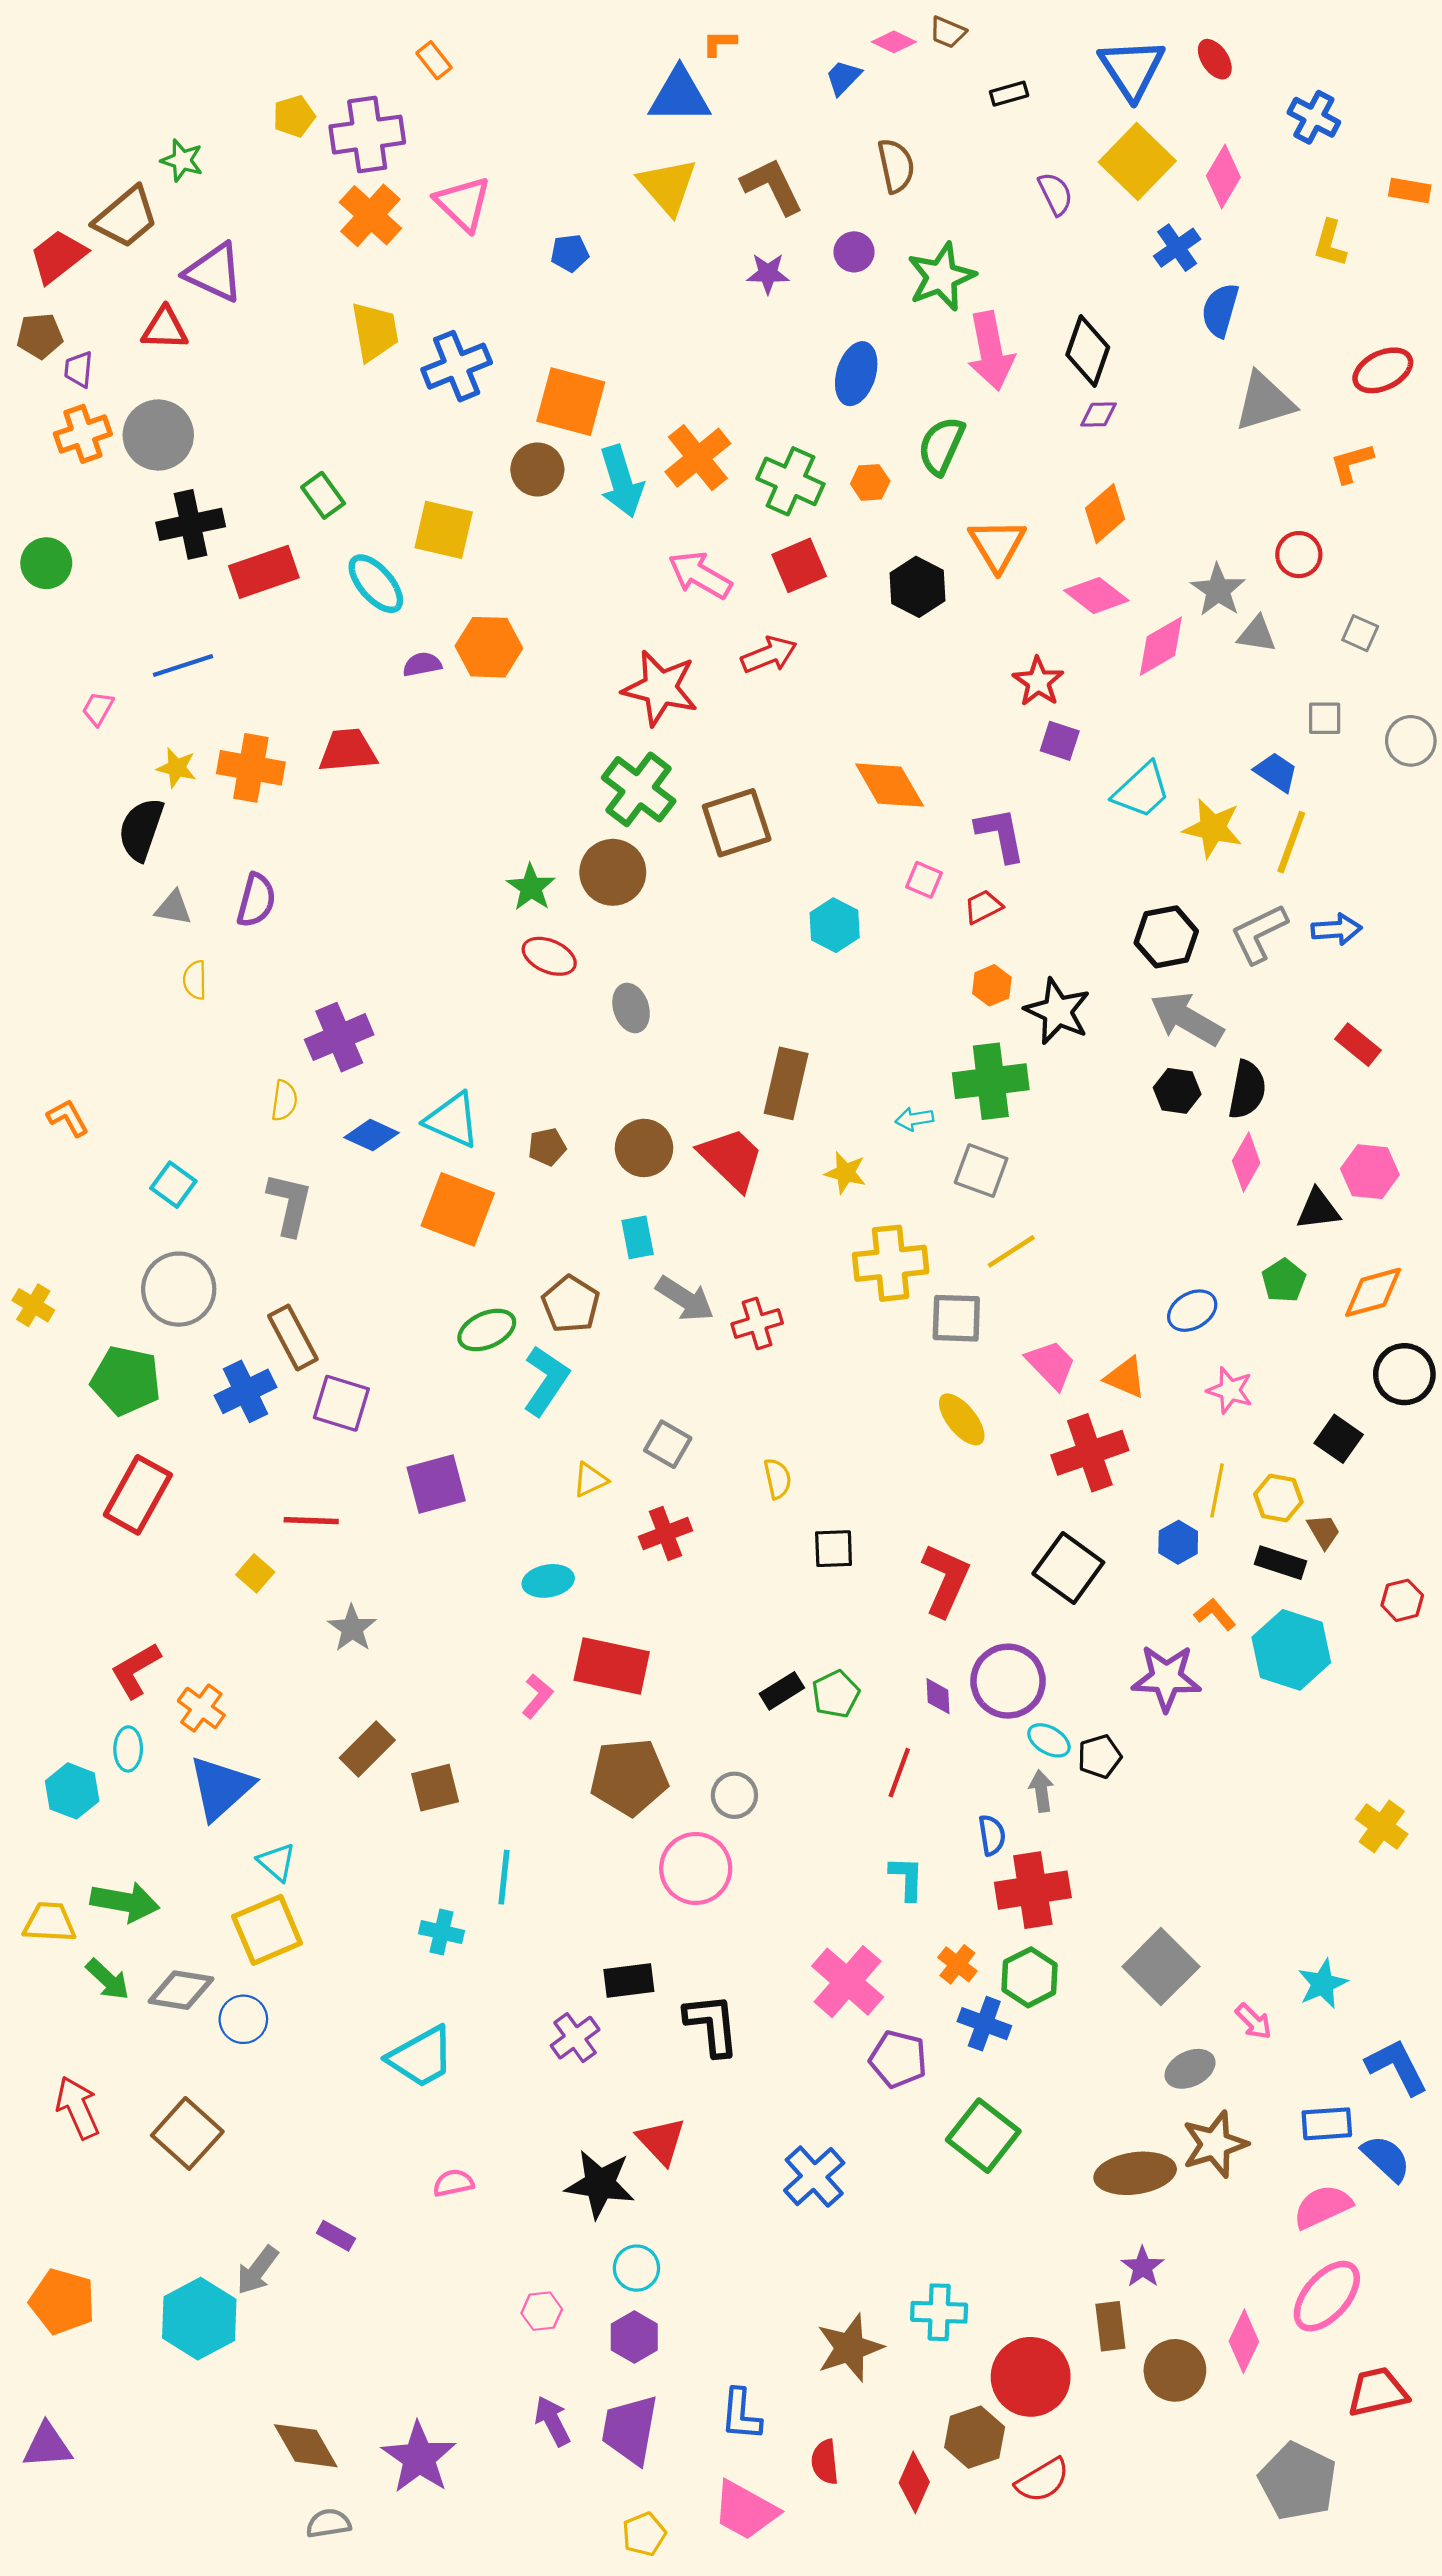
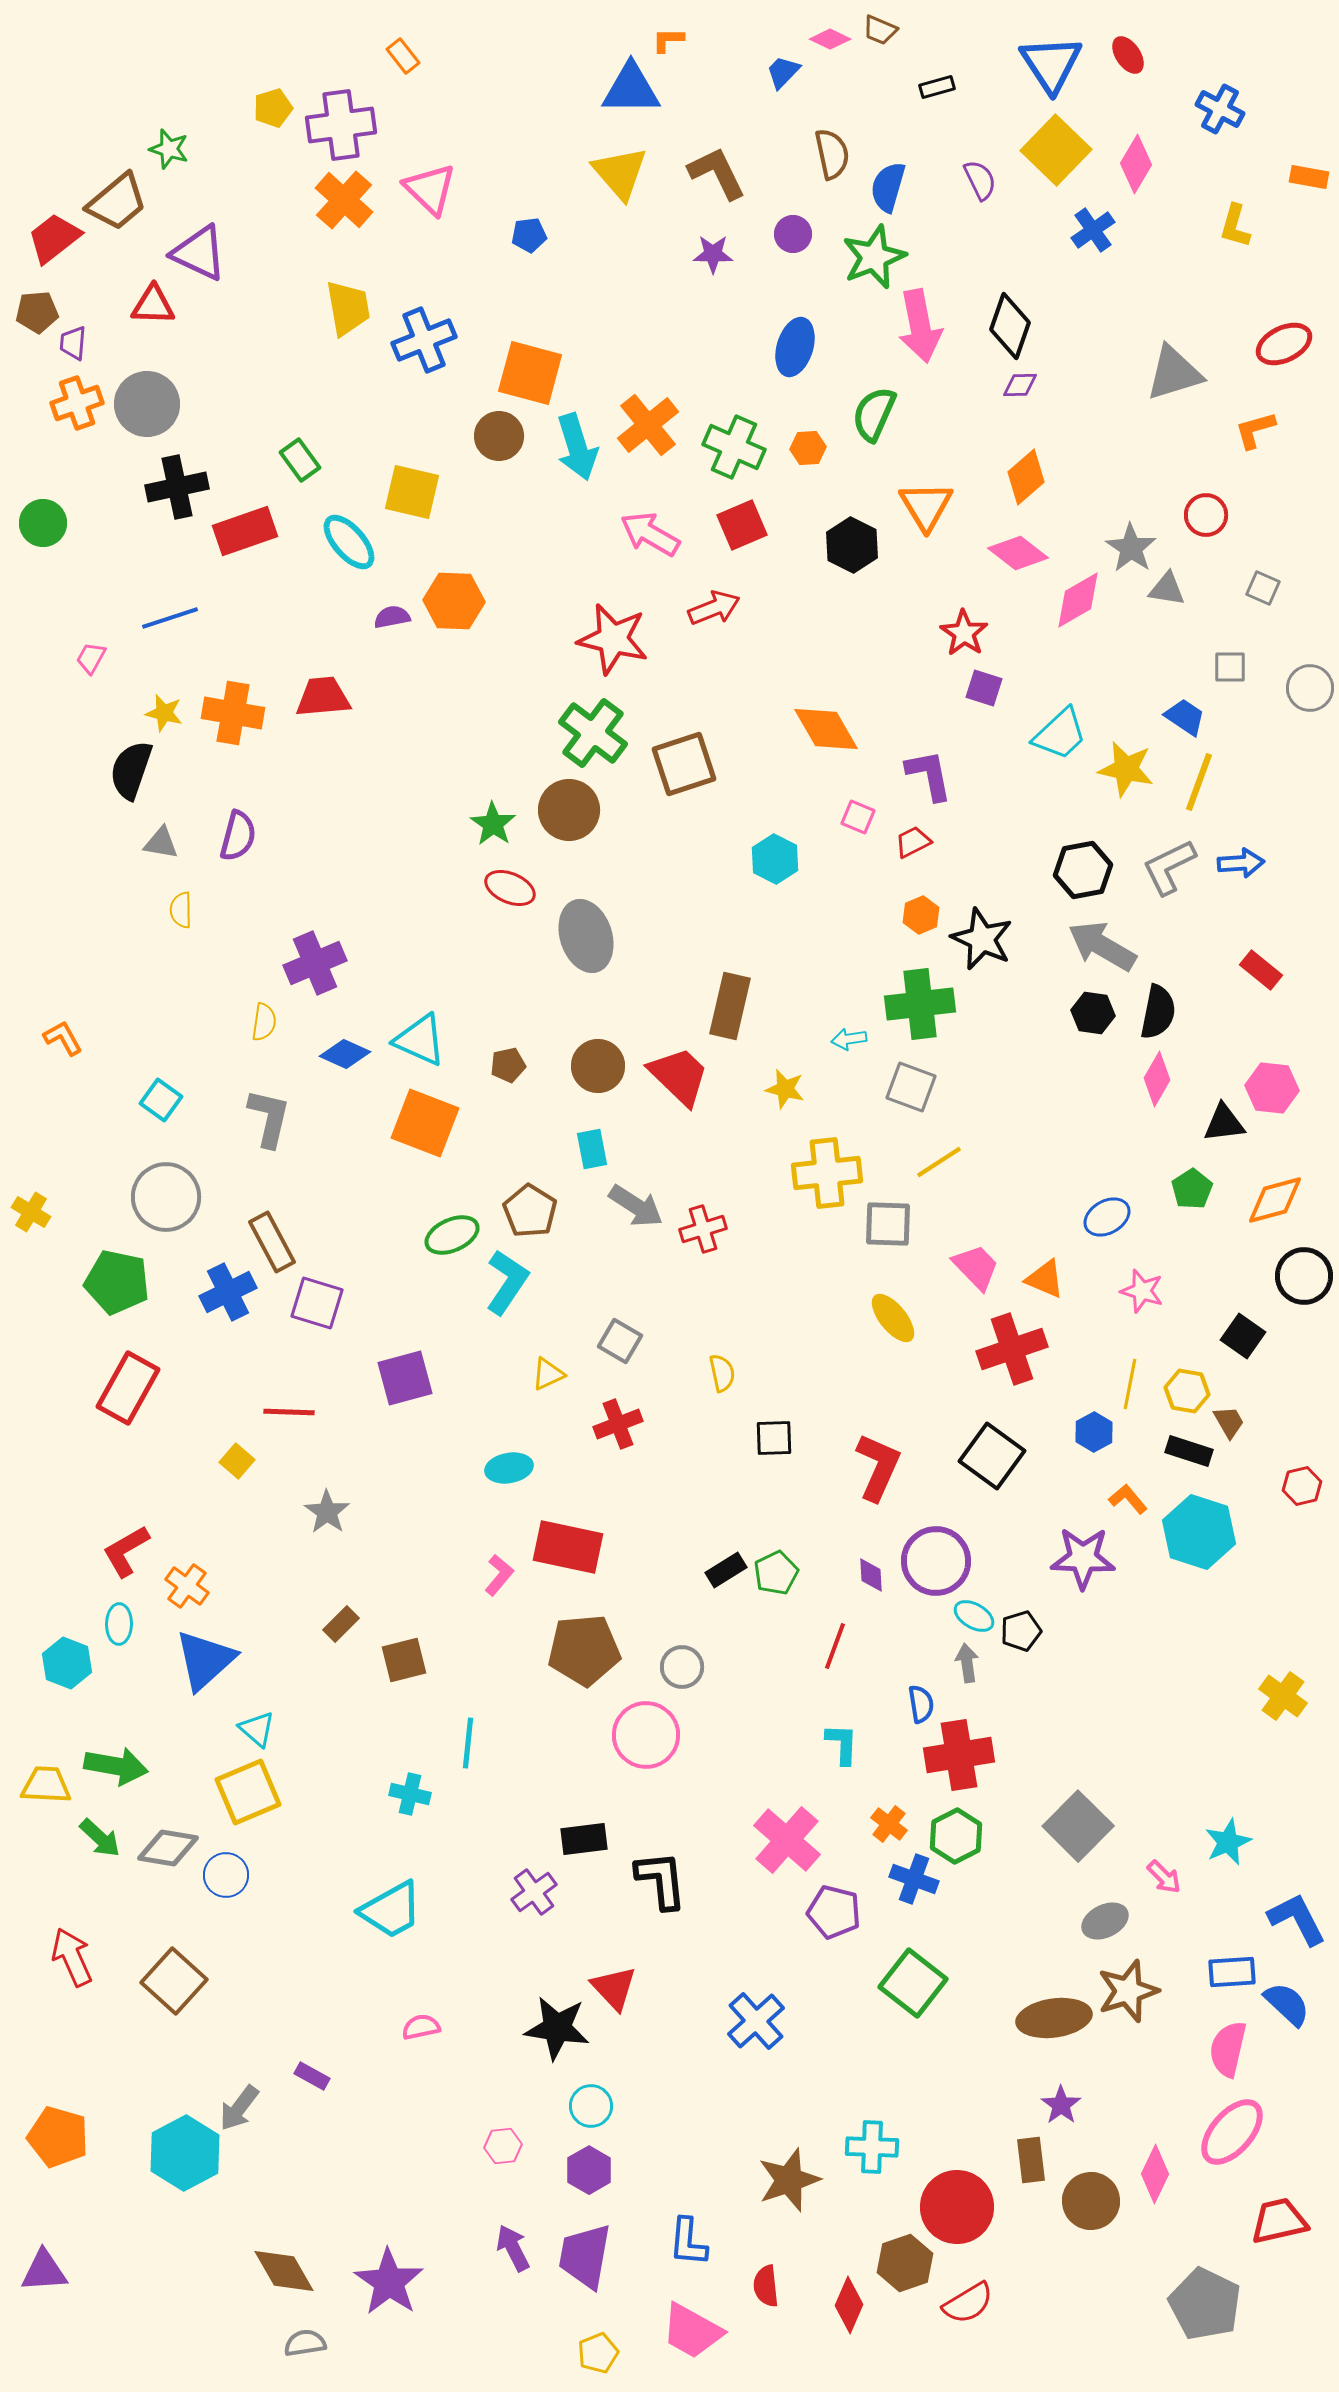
blue semicircle: (1220, 310) -> (888, 187), moved
gray ellipse: (631, 1008) -> (586, 936), size x1.6
brown rectangle: (367, 1749) -> (341, 1624), size x0.7
pink semicircle: (1323, 2207) -> (1228, 2049), turned -52

